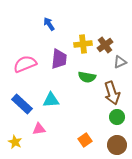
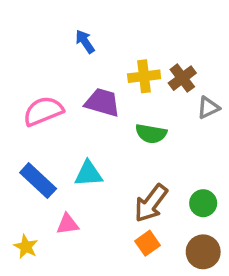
purple trapezoid: (59, 59) -> (102, 102), turned -80
brown arrow: (112, 93) -> (151, 203), moved, turned 55

